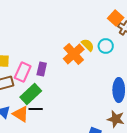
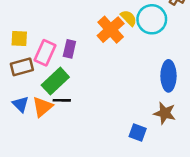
cyan circle: (106, 46) -> (152, 19), size x1.5
orange triangle: (21, 114) -> (42, 107), turned 48

